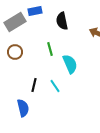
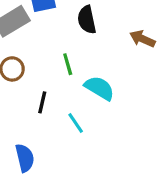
cyan semicircle: (70, 64) -> (99, 88), turned -36
black line: (34, 85) -> (42, 102), moved

